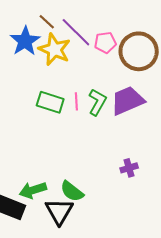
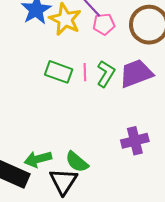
pink pentagon: (105, 43) -> (104, 24), moved
purple cross: (129, 168) -> (135, 141), size x1.5

